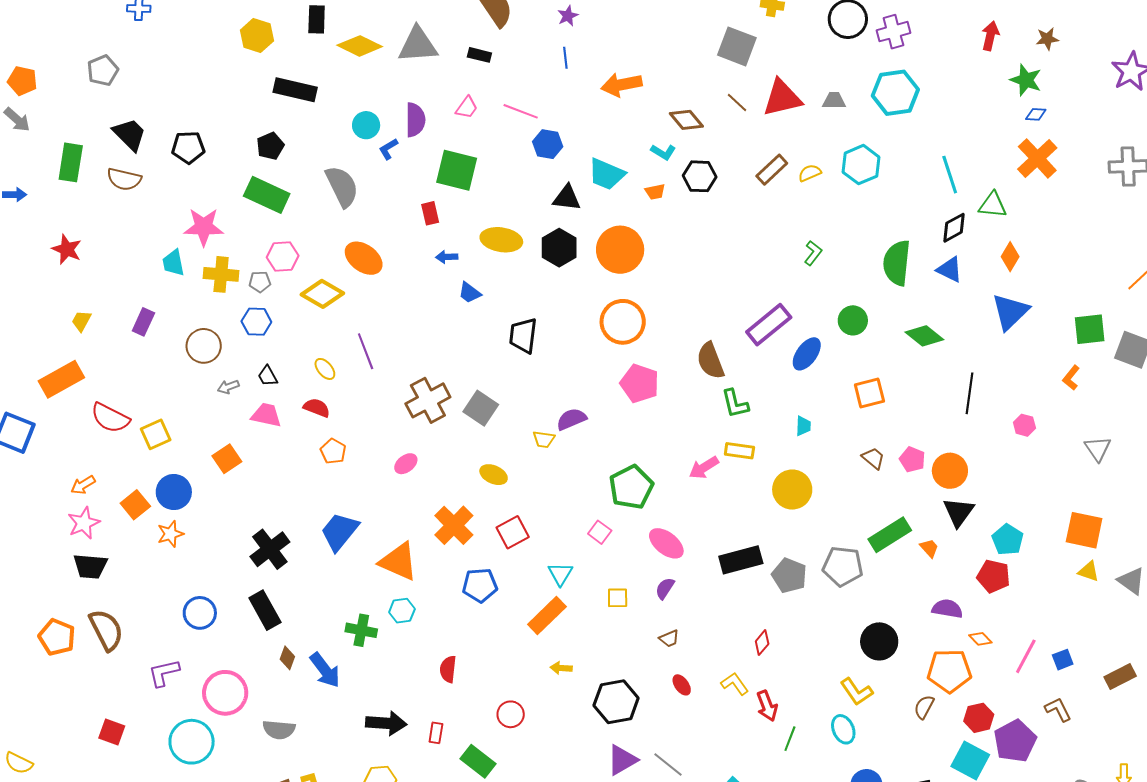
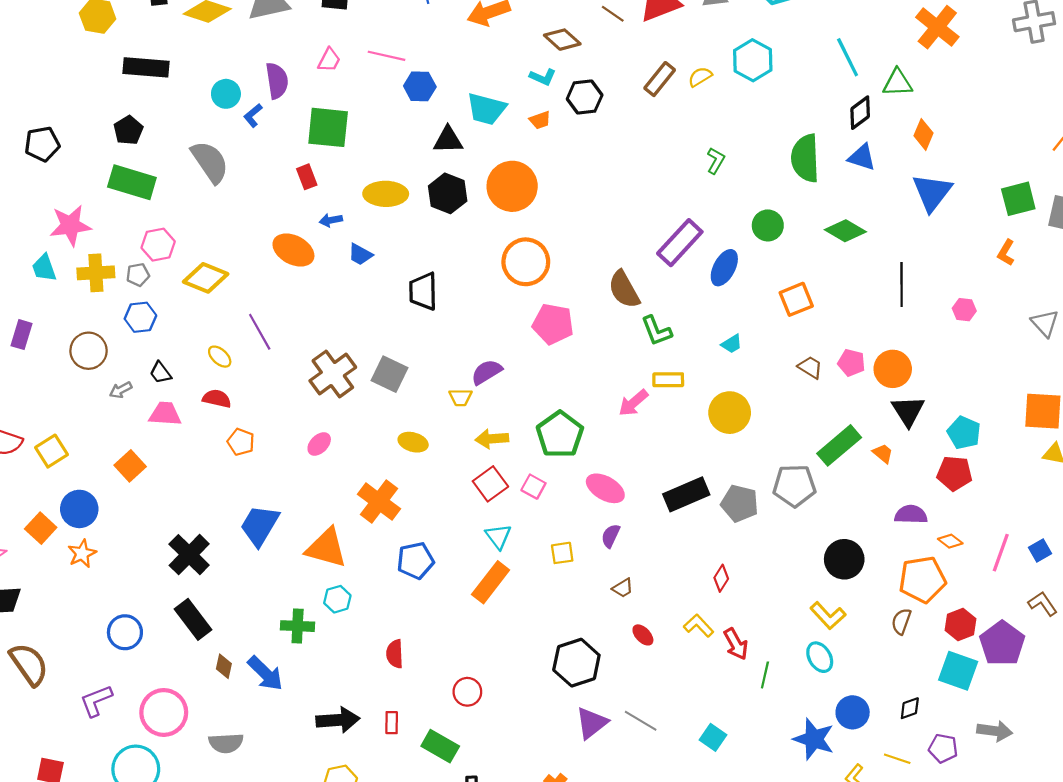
orange ellipse: (364, 258) -> (293, 250), moved
cyan trapezoid: (803, 426) -> (732, 344), turned 65
red square: (513, 532) -> (490, 484), moved
yellow arrow: (561, 668) -> (492, 439), moved, size x1.4

